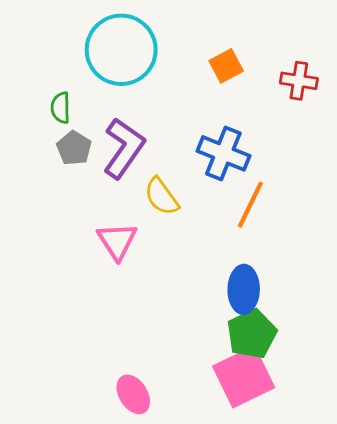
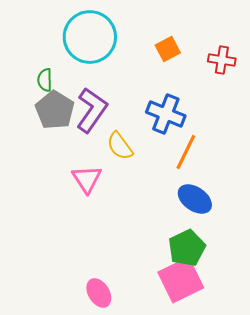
gray pentagon: (74, 148) -> (55, 110), size x1.5
blue ellipse: (244, 289) -> (195, 199), moved, turned -56

